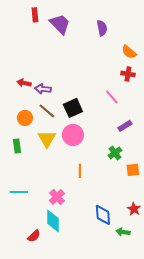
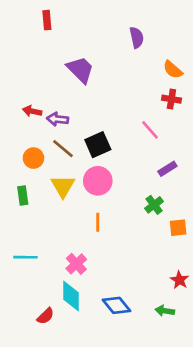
purple trapezoid: (60, 24) -> (80, 70), moved
orange line: (80, 171) -> (98, 222), moved
blue diamond: (103, 215) -> (117, 305), moved, turned -35

